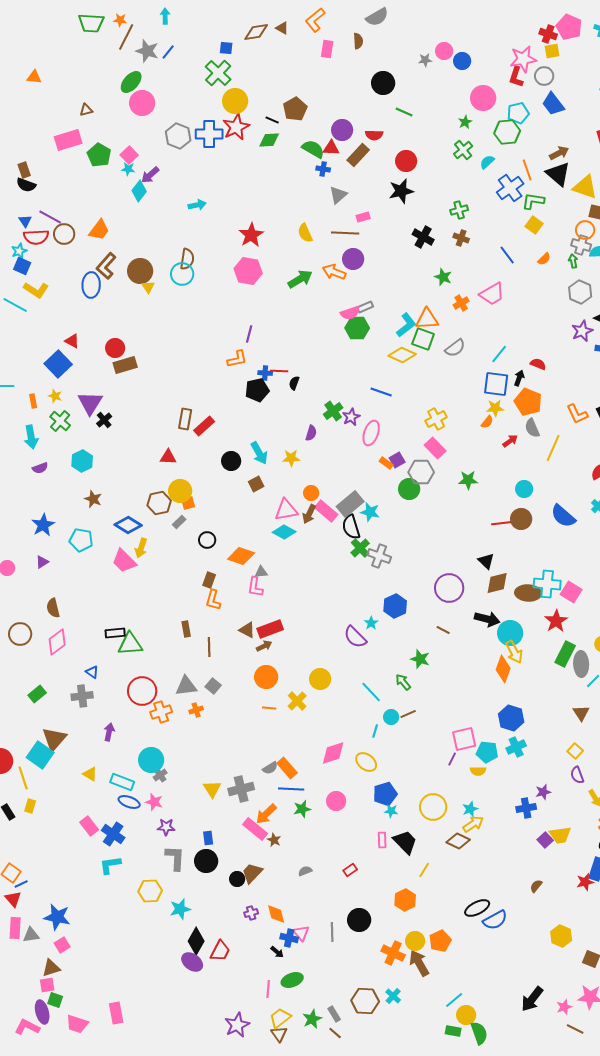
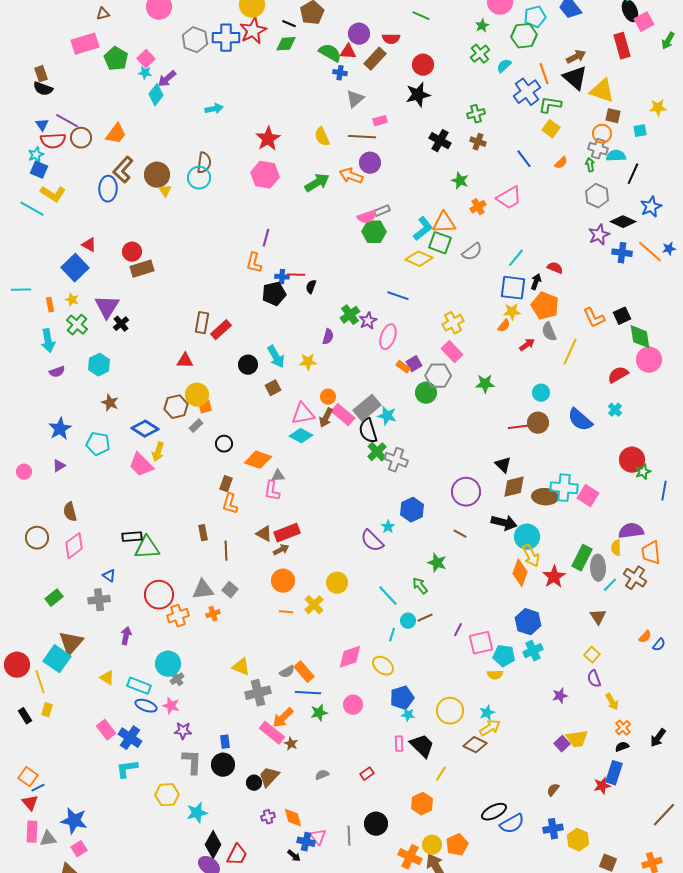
orange L-shape: (237, 359) -> (254, 263), turned 115
red star: (556, 621) -> (554, 577), moved
purple line: (452, 759) -> (458, 630), moved
yellow triangle: (212, 789) -> (241, 667), moved, turned -36
blue cross: (526, 808) -> (553, 829), moved

